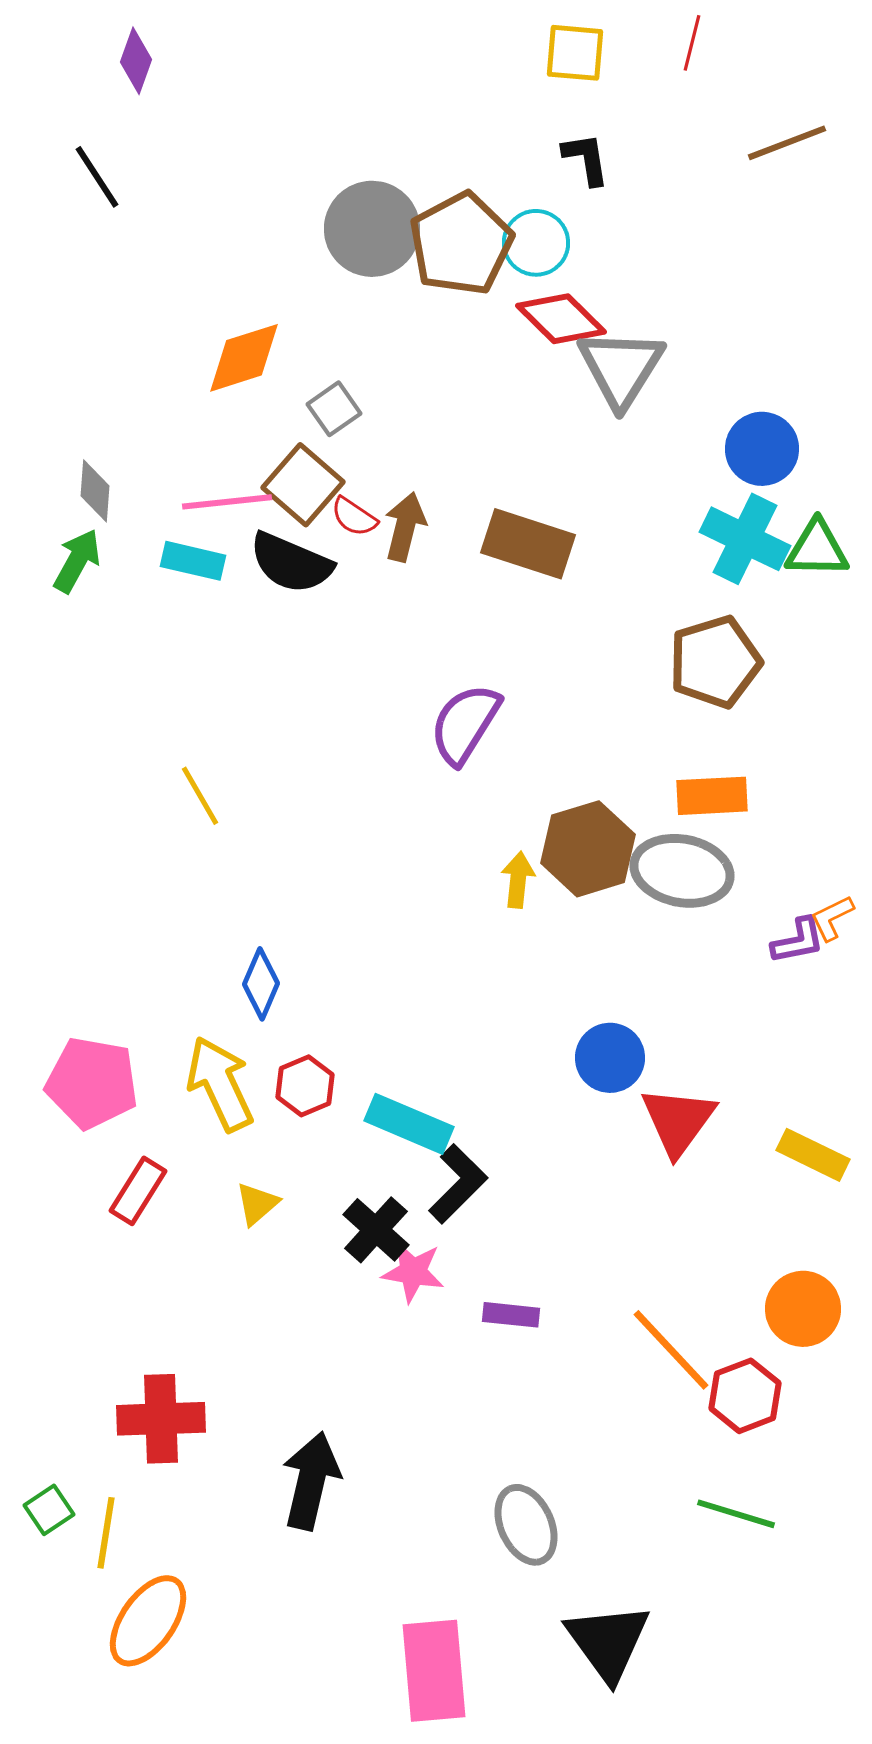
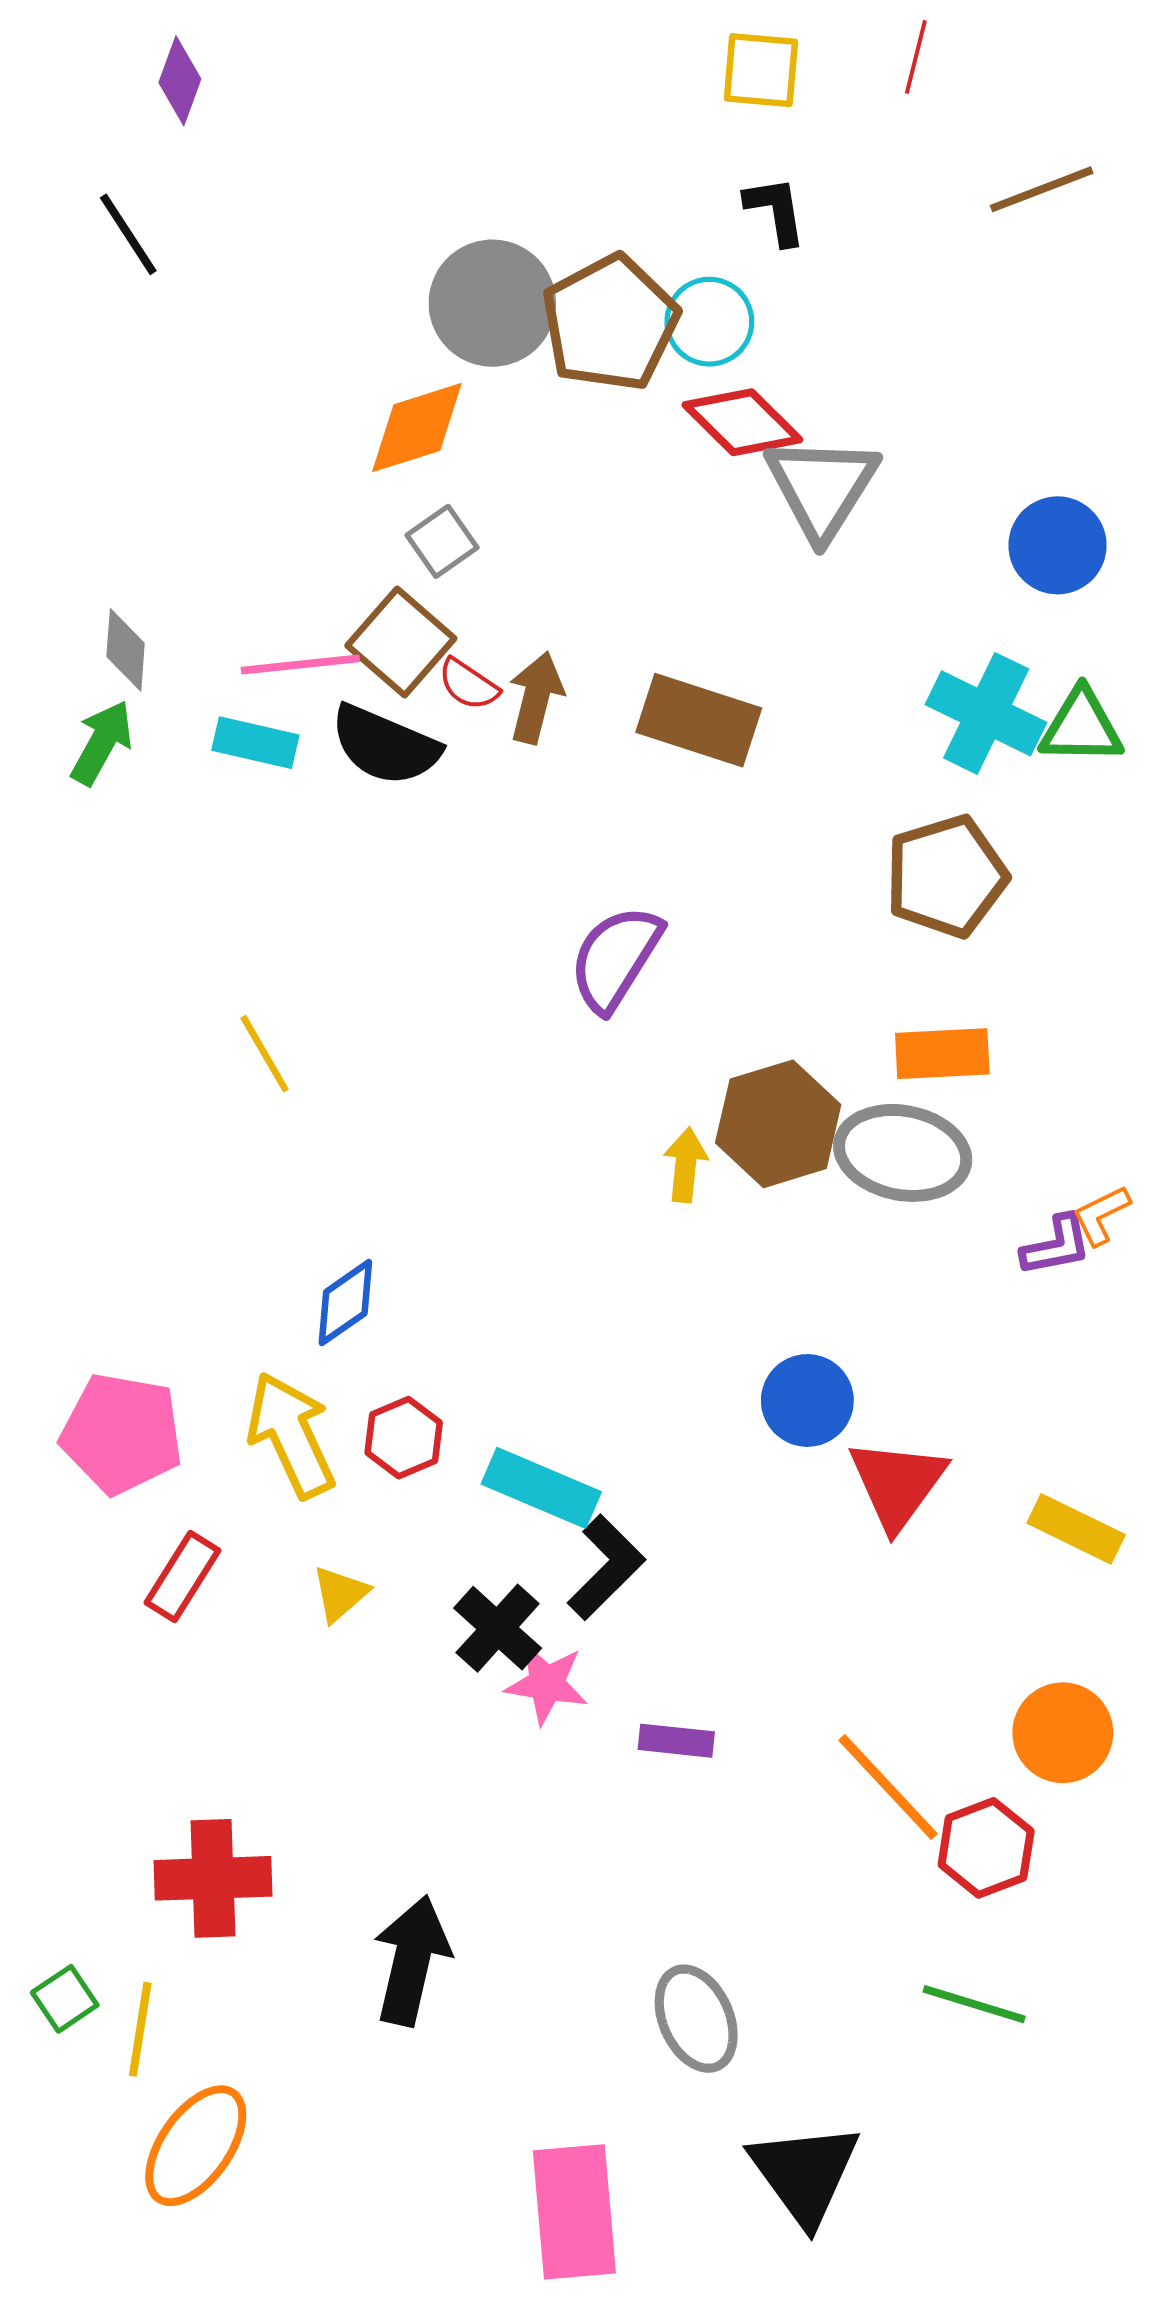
orange diamond: (244, 358) -> (417, 428), moved
blue circle: (762, 449) -> (1058, 545), moved
blue diamond: (261, 984) -> (345, 1303), turned 32

